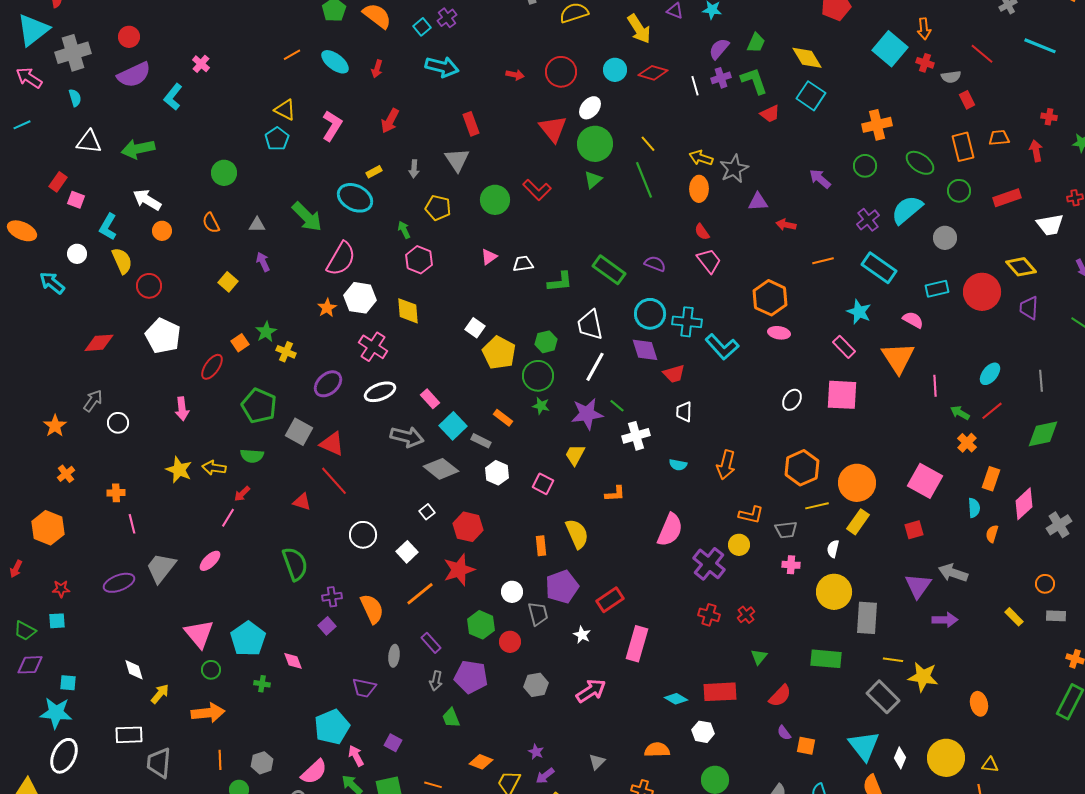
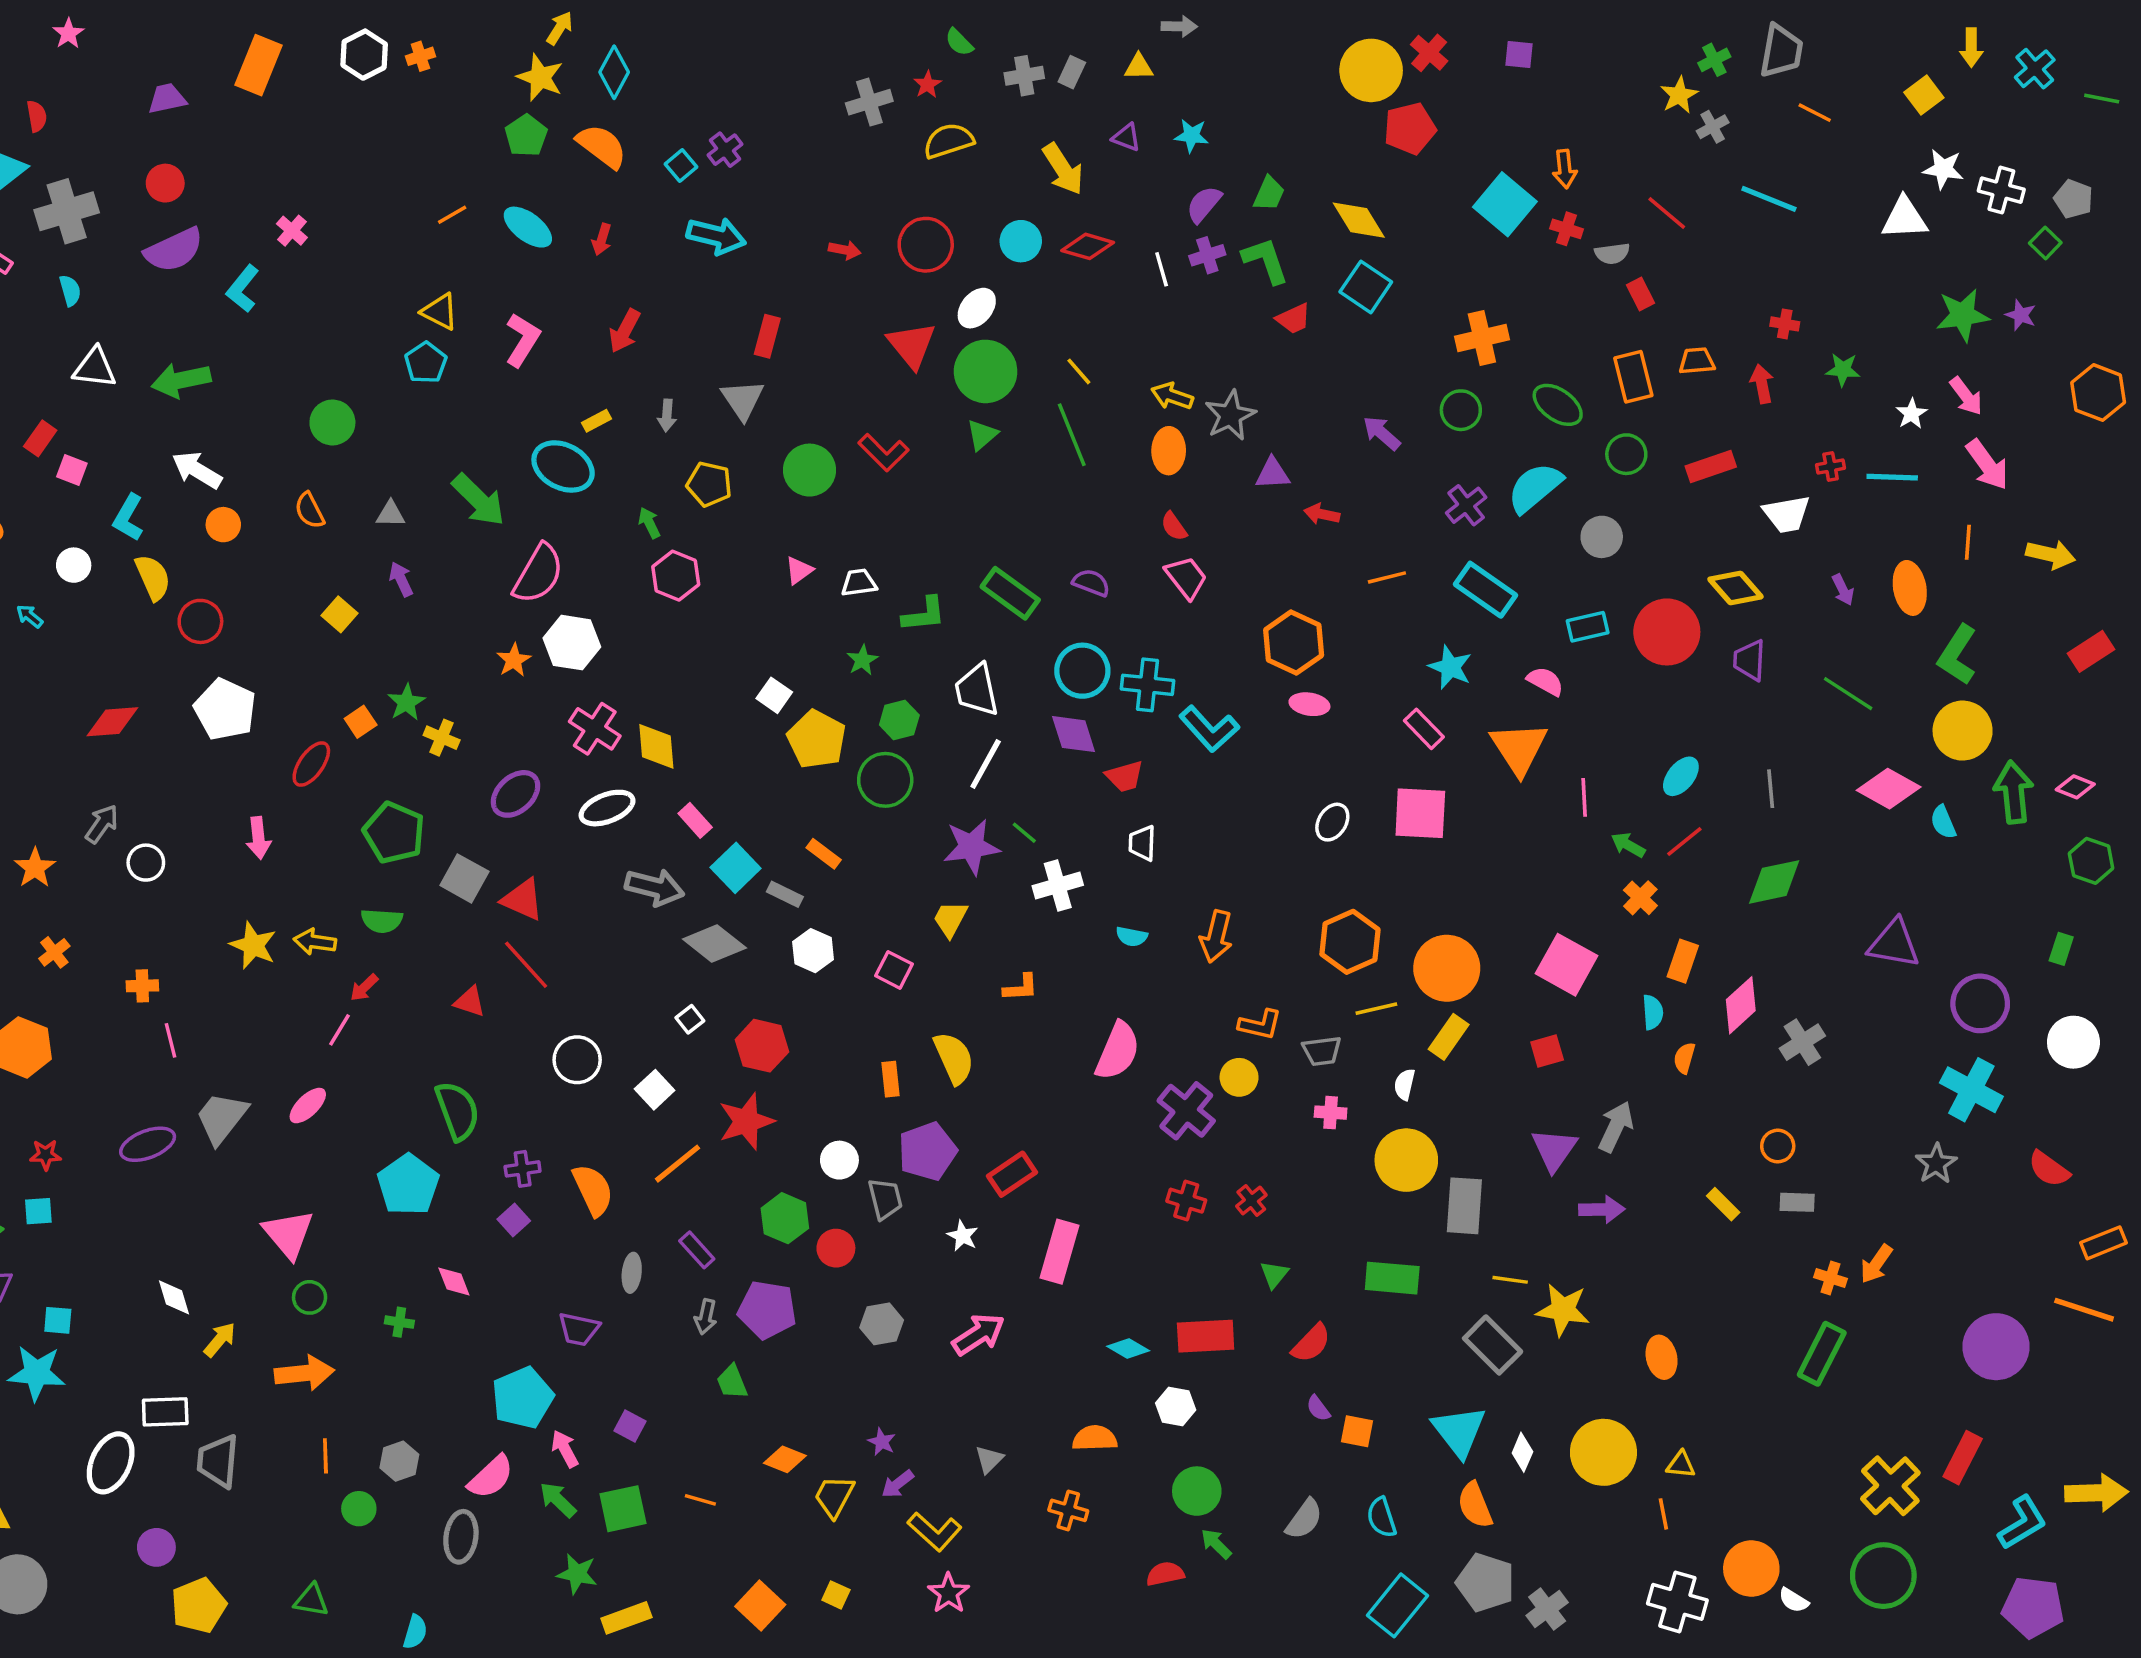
red rectangle: (471, 124) -> (767, 336), turned 35
cyan arrow: (52, 283) -> (30, 616), size x0.6
yellow diamond: (408, 311) -> (656, 746), moved
green star: (541, 406) -> (862, 660), moved, turned 30
gray arrow: (953, 573) -> (1616, 1127), turned 96
cyan pentagon: (248, 639) -> (408, 1185), moved
white ellipse: (64, 756) -> (111, 1463), moved

